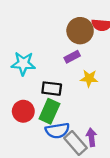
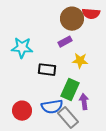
red circle: (23, 111) -> (22, 111), moved
green rectangle: (49, 111) -> (70, 90), moved
purple arrow: (91, 137) -> (84, 102), moved

